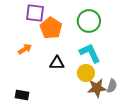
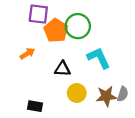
green circle: (89, 21) -> (78, 26), moved
yellow circle: (86, 73) -> (77, 93), moved
black rectangle: (22, 95) -> (35, 106), moved

